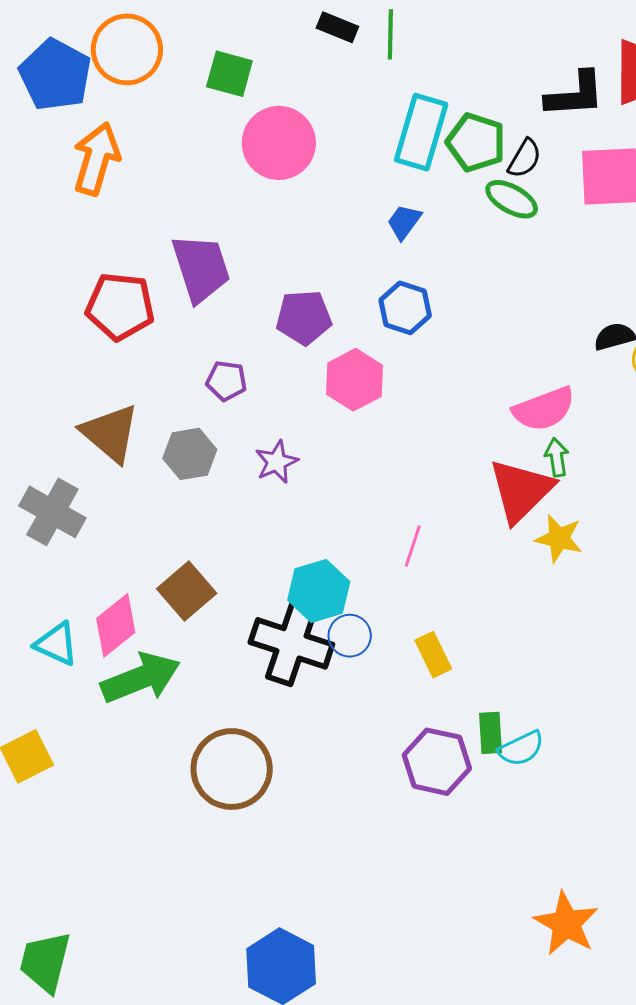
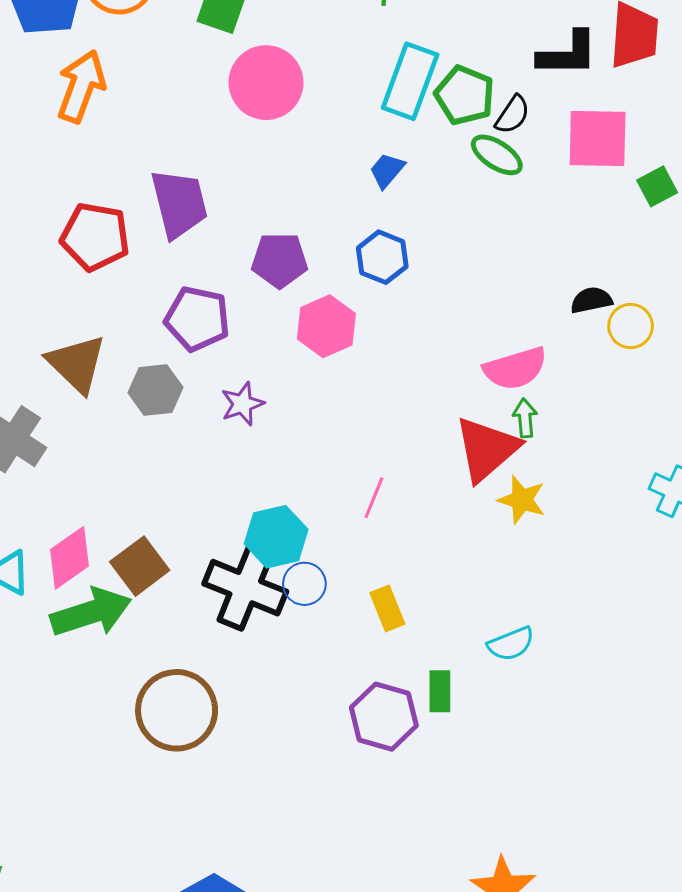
purple pentagon: (226, 381) -> (197, 319), size x1.6
brown square: (187, 591) -> (140, 566), moved
cyan semicircle: (521, 749) -> (511, 644), moved

